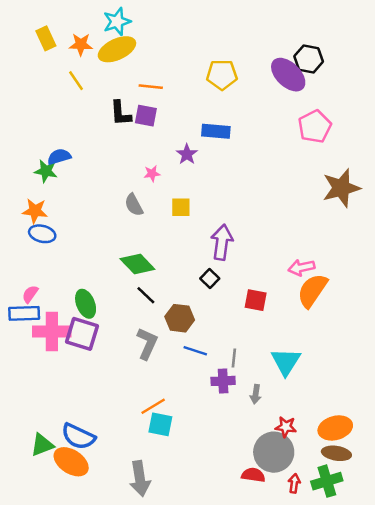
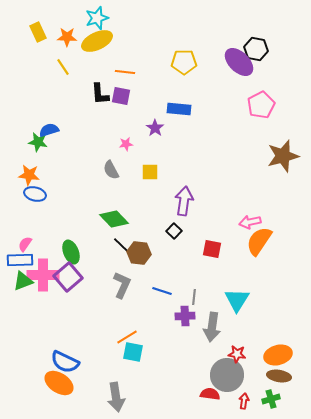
brown hexagon: (180, 318) -> (139, 253), moved
purple square: (82, 334) -> (68, 277), turned 32
gray arrow: (256, 394) -> (212, 327), size x1.8
green triangle: (42, 445) -> (23, 281), moved
green cross: (327, 481) -> (271, 399), size x0.7

